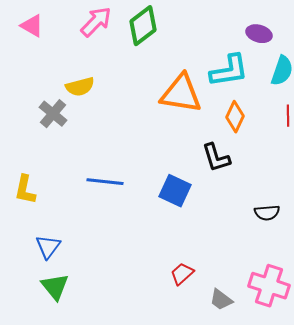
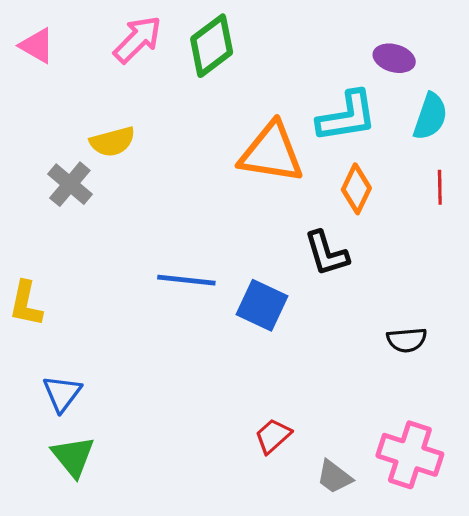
blue line: (105, 182) -> (186, 280), moved

